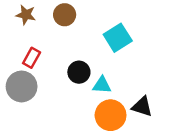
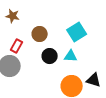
brown circle: (65, 15) -> (40, 34), moved
cyan triangle: (102, 85) -> (71, 56), moved

